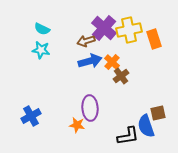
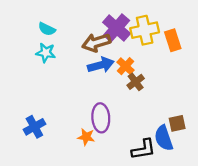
brown arrow: (86, 41) -> (96, 43), size x1.4

